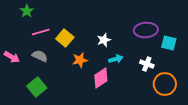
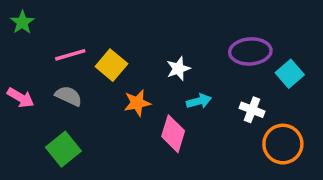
green star: (27, 11) -> (22, 22), moved
cyan square: (169, 43) -> (290, 74), turned 35
pink diamond: (101, 78) -> (173, 134), turned -40

